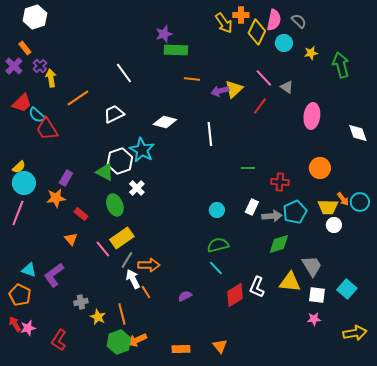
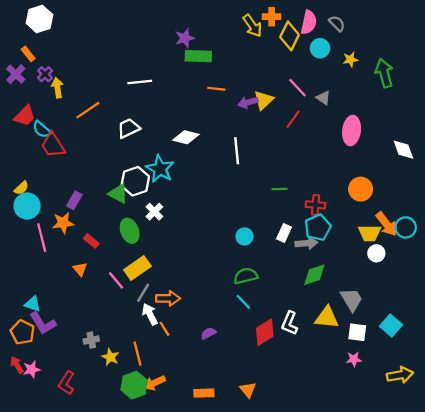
white line: (124, 73) -> (140, 82), turned -60
orange arrow: (343, 199) -> (386, 224), size x1.6
cyan pentagon: (295, 212) -> (318, 227), moved
pink line: (18, 213) -> (42, 238), moved, turned -35
purple L-shape: (54, 275) -> (43, 323), moved, turned -85

